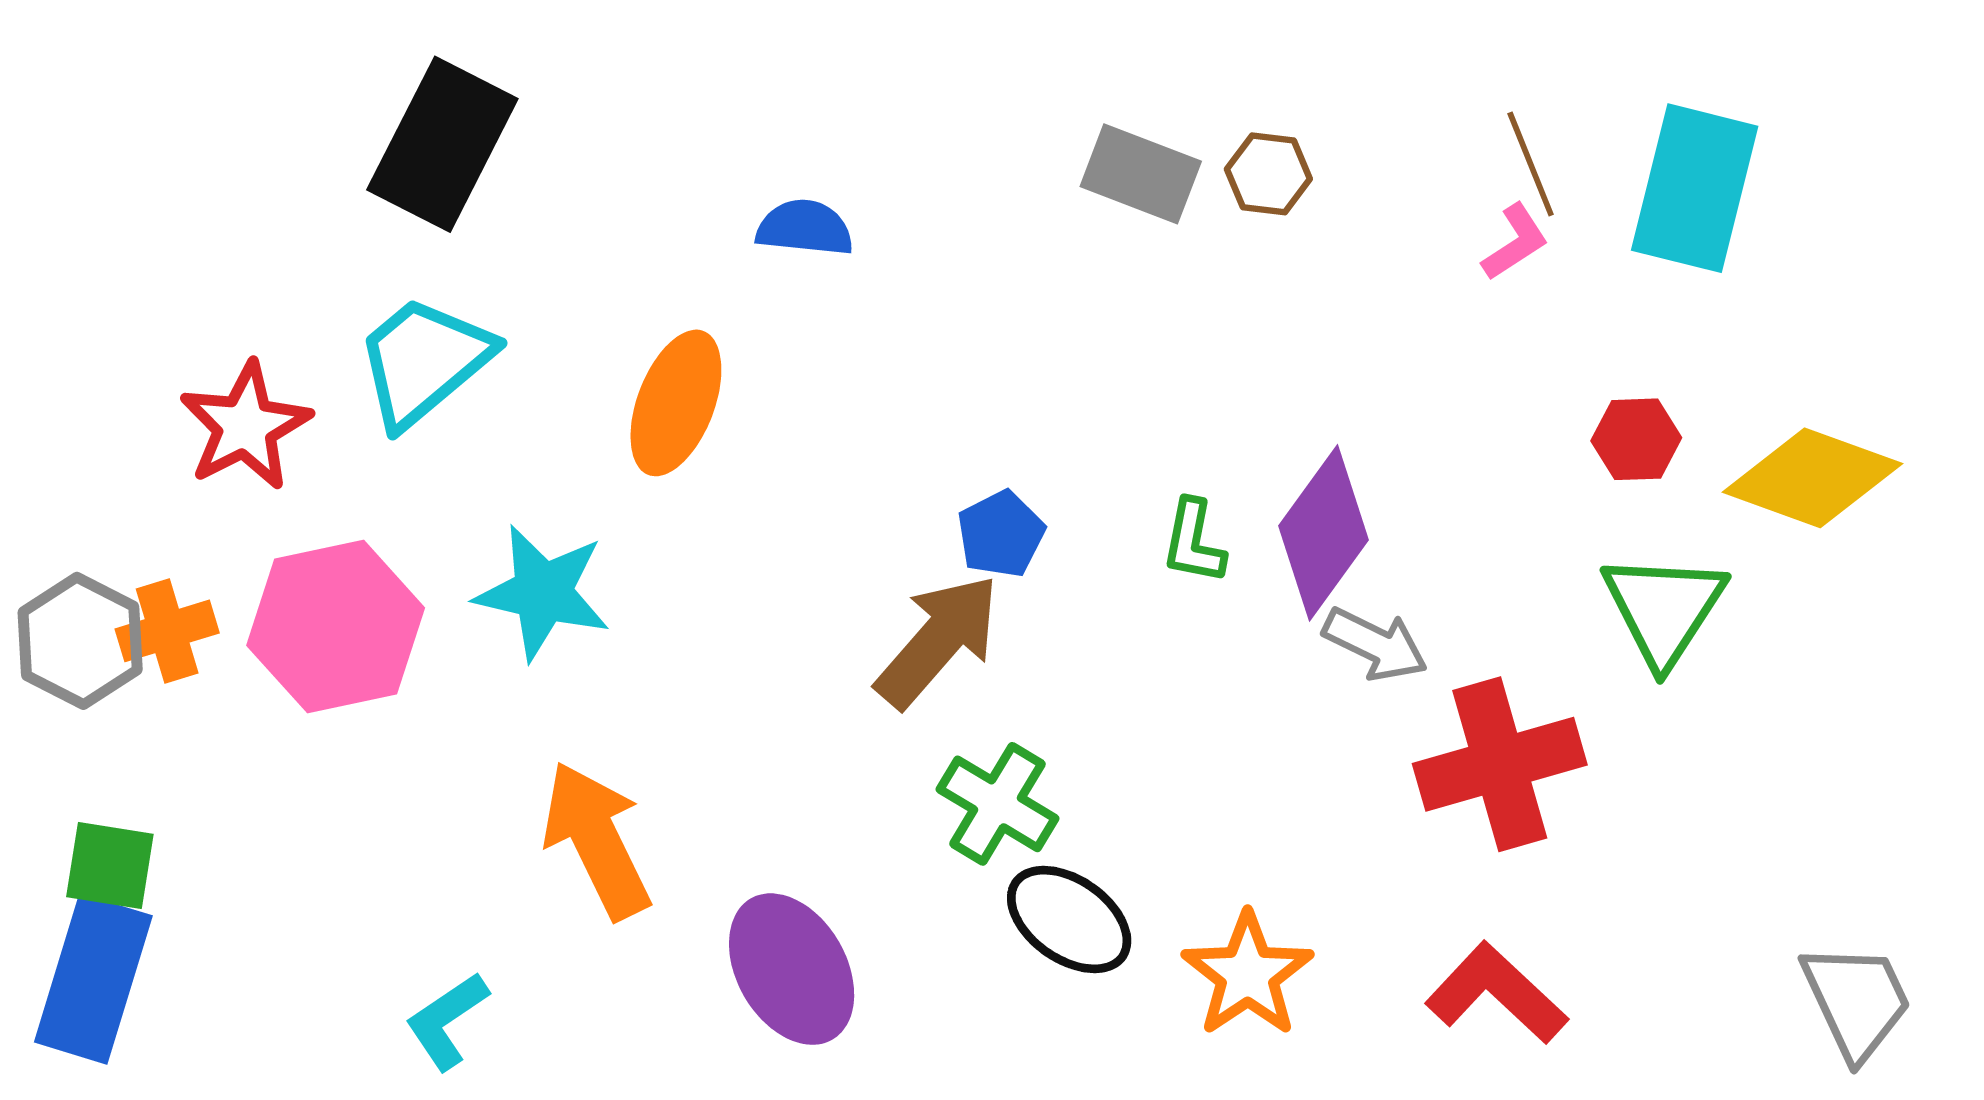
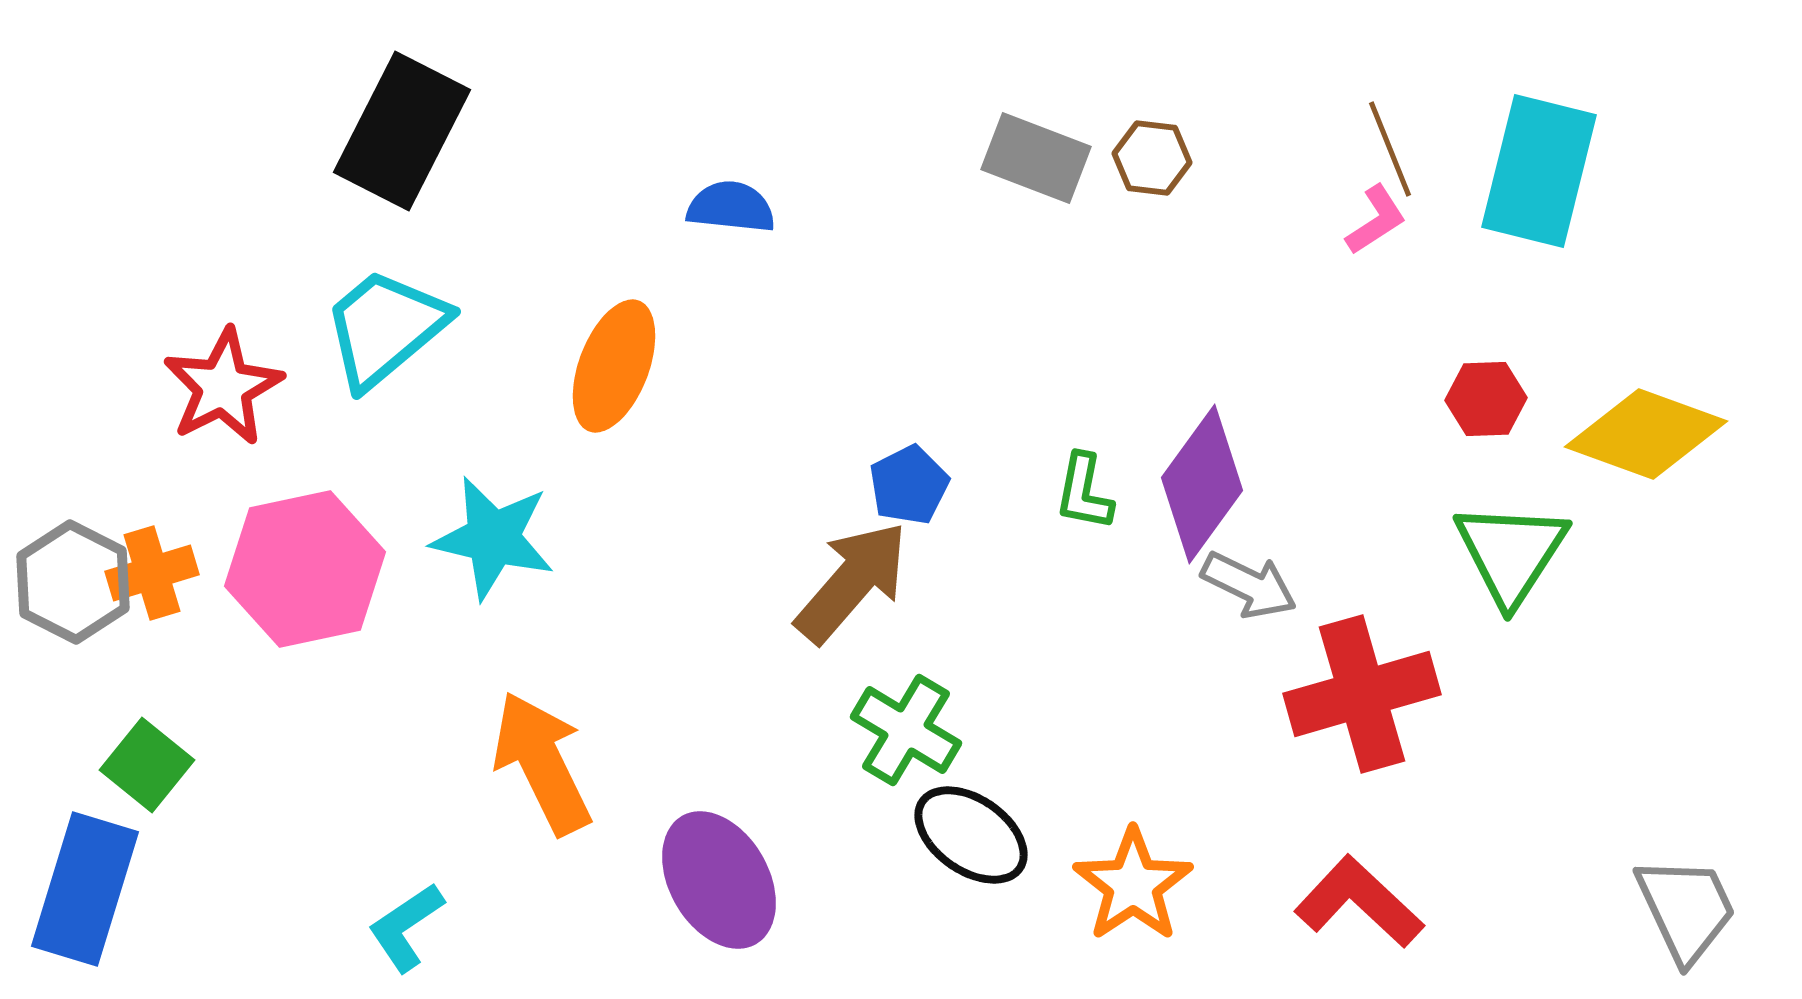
green square: (110, 866) -> (147, 765), moved, turned 30

